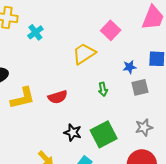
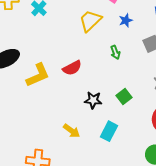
blue star: (130, 67) -> (126, 20), moved
green square: (104, 134) -> (124, 97), size x0.6

